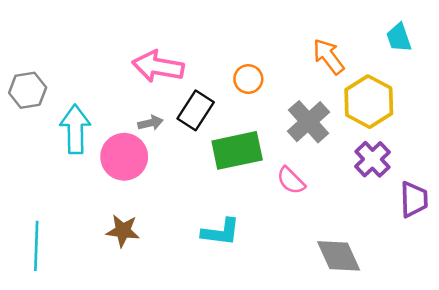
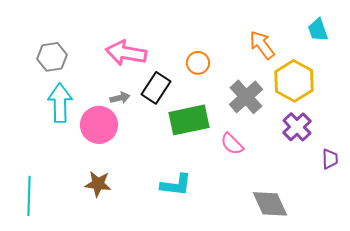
gray hexagon: (28, 90) -> (52, 57), moved
purple trapezoid: (414, 199) -> (330, 159), size x0.7

